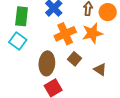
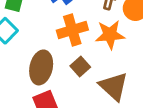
brown triangle: (100, 70) -> (114, 86), size x1.6

